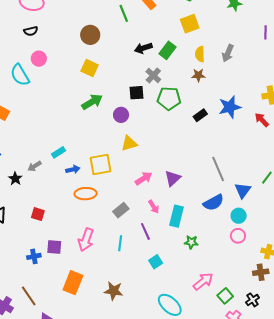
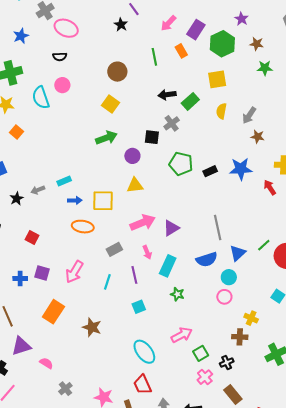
brown star: (198, 75) -> (258, 137), moved
green pentagon: (169, 98) -> (181, 164), moved
pink arrow: (144, 178) -> (143, 223), size x1.4

